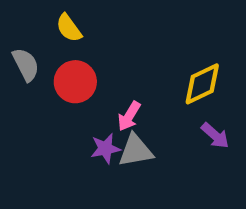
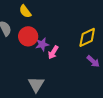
purple star: (105, 148) -> (42, 44), moved
gray triangle: (136, 151) -> (36, 84), moved, turned -48

